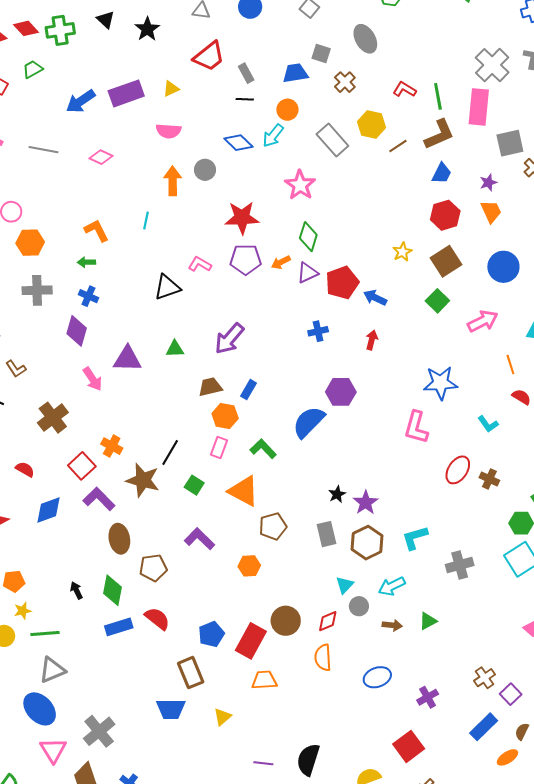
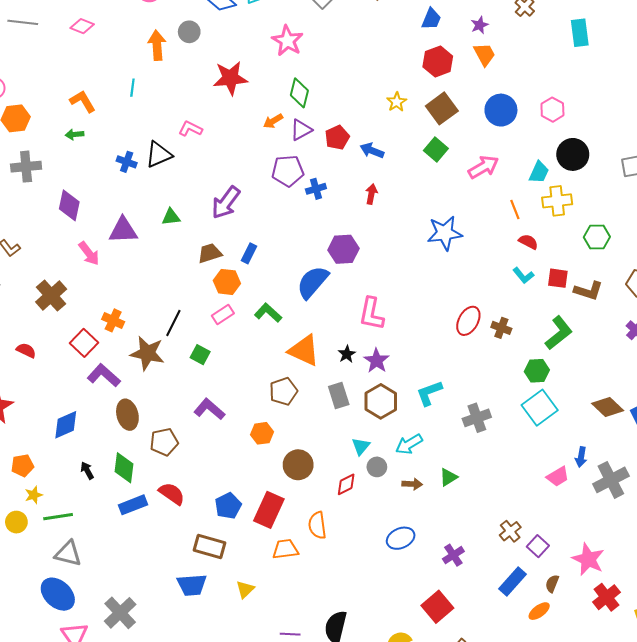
purple pentagon: (246, 259) -> (288, 171), moved
red pentagon: (342, 283) -> (337, 138), size x0.7
blue cross: (88, 296) -> (127, 162), moved
cyan L-shape: (488, 424) -> (523, 275), moved
pink L-shape: (416, 427) -> (371, 314), moved
pink rectangle: (219, 447) -> (223, 314), turned 40
orange triangle: (244, 491) -> (304, 350), moved
blue diamond: (48, 510) -> (66, 425), moved
brown circle: (286, 621) -> (298, 465), moved
orange semicircle: (323, 658) -> (317, 525), moved
gray triangle: (52, 670) -> (68, 554), turned 40
brown rectangle: (191, 673) -> (210, 546), turned -48

